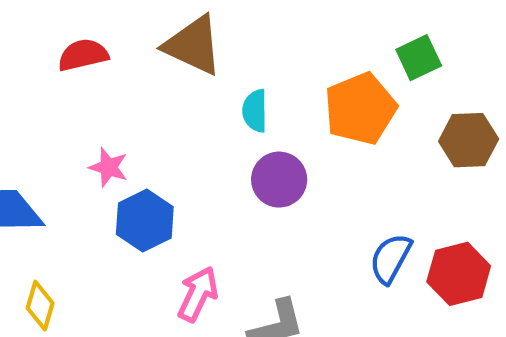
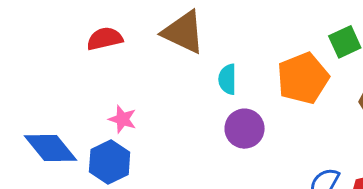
blue hexagon: (145, 220) -> (110, 162), moved

